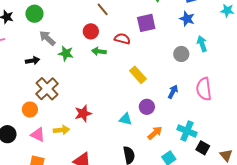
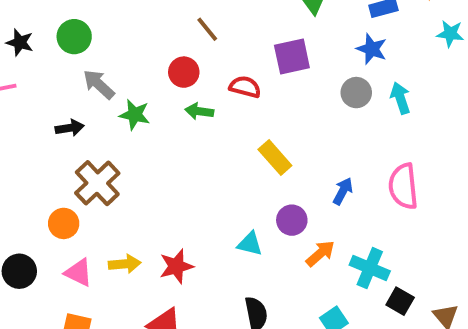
gray circle: (181, 54) -> (356, 93), moved
red star: (83, 114) -> (176, 266), moved
orange arrow: (155, 133) -> (320, 253), moved

